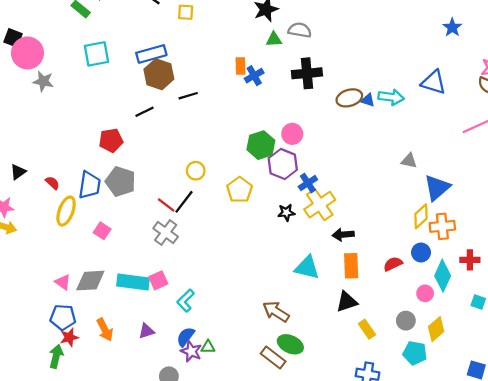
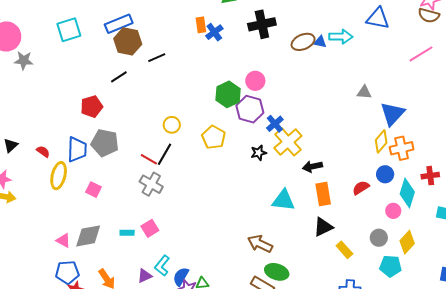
cyan rectangle: (133, 282) -> (127, 233), size x0.5
cyan L-shape: (186, 301) -> (162, 266), moved

